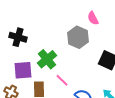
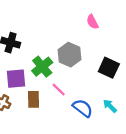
gray hexagon: (78, 37) -> (70, 55), moved

